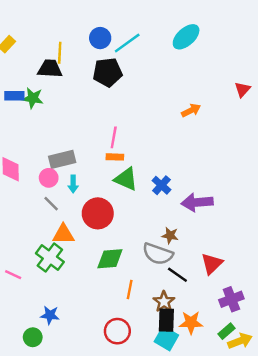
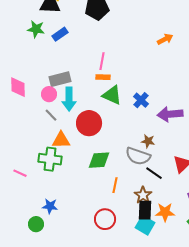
blue rectangle: (14, 96) -> (60, 34), moved, turned -35
cyan arrow: (73, 184) -> (69, 99), size x1.6
green cross: (50, 258) -> (50, 159), turned -30

